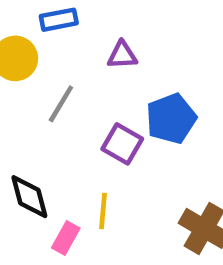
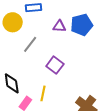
blue pentagon: (171, 119) -> (82, 25), moved

